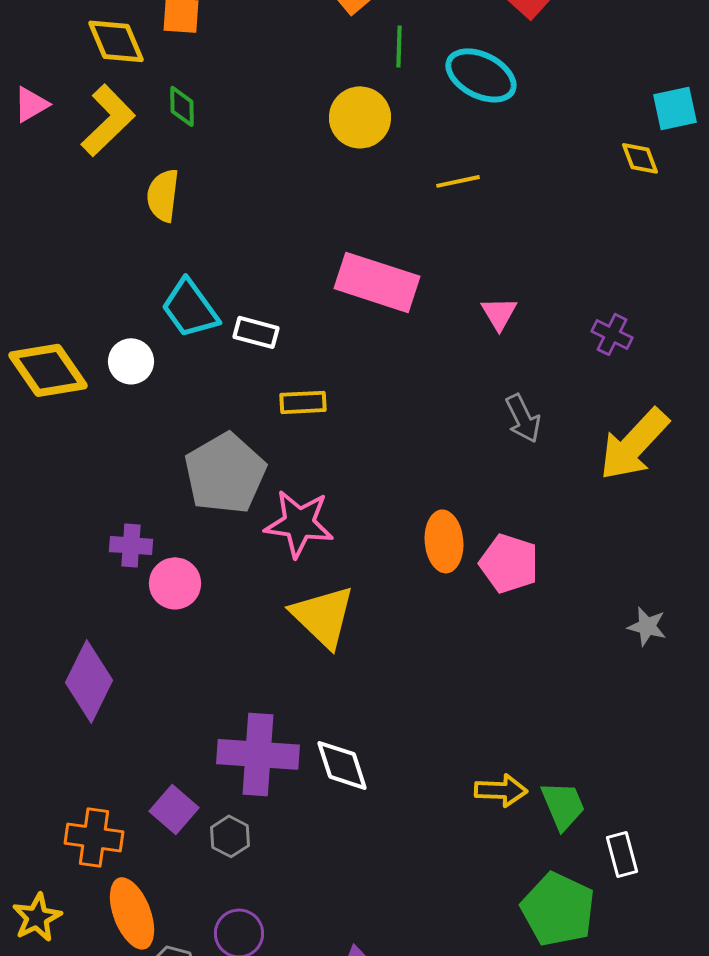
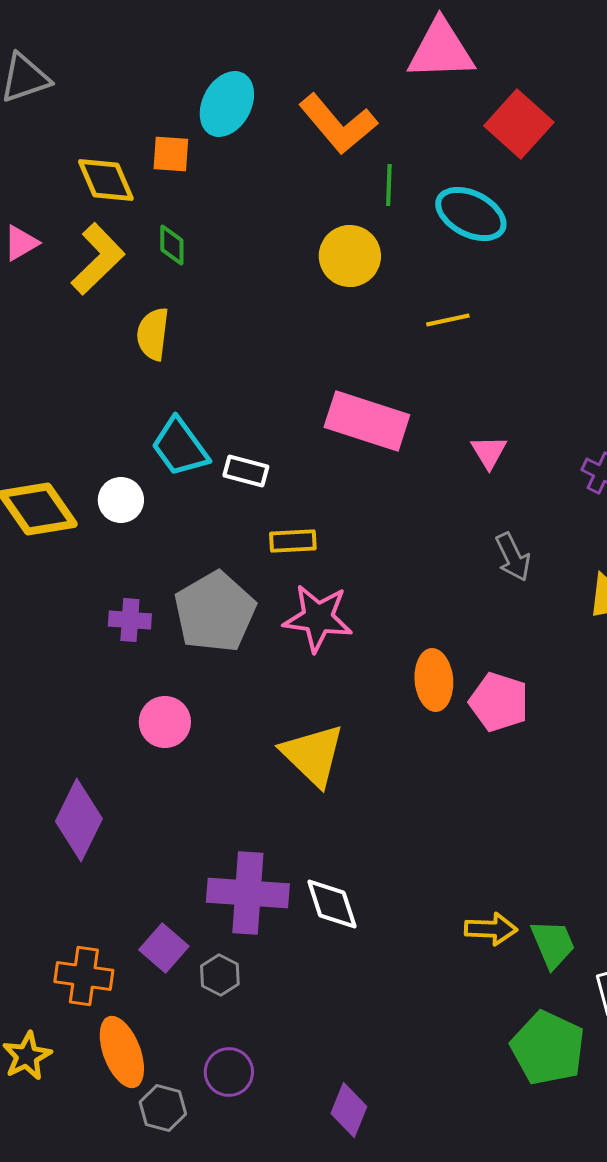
pink star: (299, 523) -> (318, 618), moved
purple cross: (131, 545) -> (130, 620), moved

